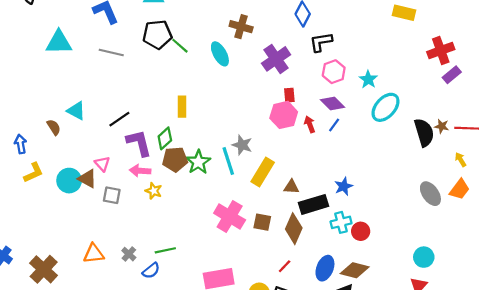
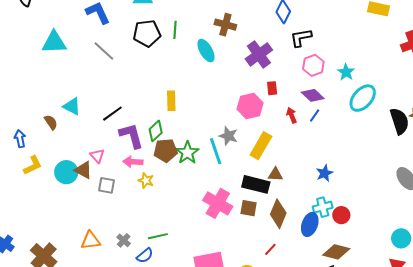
green line: (180, 46) -> (175, 30), moved, turned 54
gray line: (111, 52) -> (104, 51), turned 30
pink hexagon: (284, 115) -> (250, 106), moved
yellow rectangle: (263, 172) -> (261, 146), moved
black rectangle: (314, 204) -> (256, 184), moved, turned 32
blue ellipse: (325, 268) -> (310, 224), moved

